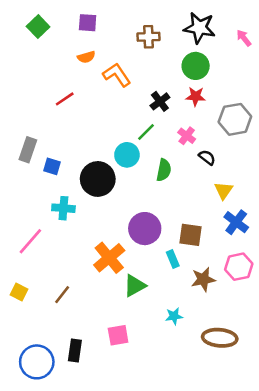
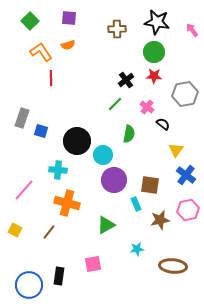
orange L-shape: (117, 75) -> (41, 52), moved
red line: (65, 99) -> (51, 78), turned -56
cyan circle: (127, 155) -> (103, 155), moved
cyan cross: (63, 208) -> (58, 170), moved
orange cross: (109, 258) -> (67, 203), moved, turned -35

